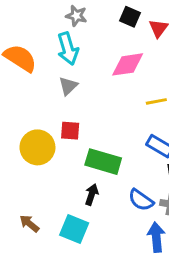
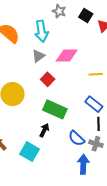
gray star: (76, 16) -> (59, 11), moved
pink diamond: (128, 64) -> (67, 55), moved
red square: (70, 131) -> (48, 79), moved, turned 32

